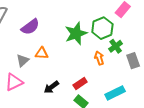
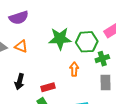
green cross: (116, 46) -> (102, 59), moved
black arrow: (51, 87) -> (20, 82), turned -56

